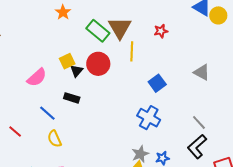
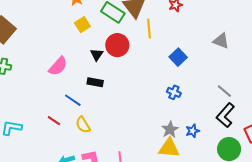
yellow square: (67, 61) -> (82, 25), moved
blue cross: (149, 118) -> (174, 92), size x0.6
red line: (15, 131) -> (54, 121), moved

